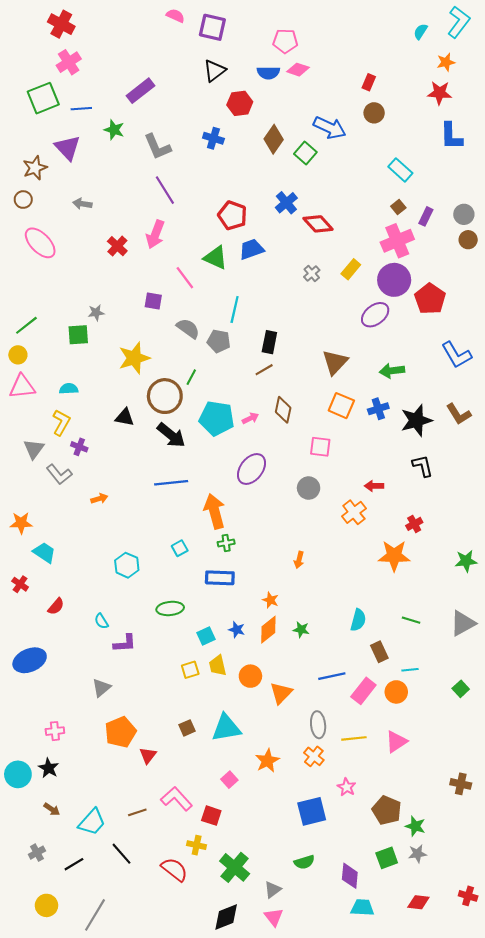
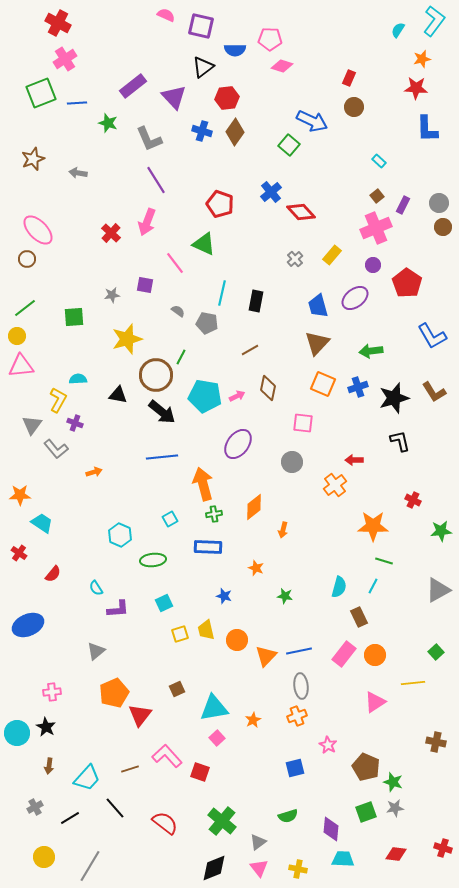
blue semicircle: (268, 73) -> (235, 50), moved
brown diamond: (274, 139) -> (235, 132), moved
purple triangle: (68, 148) -> (174, 97), moved
cyan rectangle: (400, 170) -> (379, 161), size x0.6
brown circle: (23, 200) -> (27, 259), moved
gray arrow: (82, 204) -> (78, 173), moved
blue trapezoid: (251, 249) -> (318, 306), moved, turned -85
purple circle: (394, 280) -> (373, 265), size x0.5
gray star: (96, 313) -> (112, 295), moved
gray semicircle: (188, 328) -> (178, 311), size x0.6
black rectangle: (269, 342) -> (256, 301), moved
cyan semicircle: (69, 389) -> (78, 379), moved
red cross: (414, 524) -> (413, 500), moved, turned -35
green ellipse: (170, 608) -> (153, 560), moved
green line: (411, 620) -> (384, 561), moved
orange diamond: (268, 630) -> (254, 507), moved
cyan square: (206, 636) -> (164, 603), moved
cyan line: (410, 670) -> (373, 586), moved, turned -56
blue line: (332, 676) -> (299, 651), moved
cyan triangle: (226, 728) -> (214, 708), moved
yellow line: (354, 738) -> (413, 683), moved
red triangle: (148, 755) -> (140, 715), size x1.4
orange cross: (314, 756) -> (297, 716), turned 30
orange star: (267, 761) -> (253, 720), size x0.7
brown arrow: (52, 809) -> (49, 766), turned 63
blue square: (312, 811) -> (295, 768), size x0.7
yellow cross: (197, 845) -> (298, 869), moved

